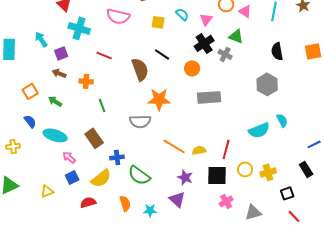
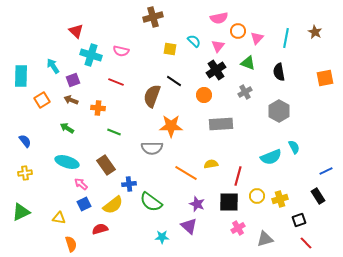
pink triangle: (245, 11) -> (257, 38), turned 40
pink semicircle: (118, 16) -> (121, 51), moved, size x0.7
black semicircle: (277, 51) -> (279, 72), moved
gray cross: (225, 54) -> (245, 92), moved, turned 32
brown semicircle: (140, 69) -> (152, 96), turned -140
orange square: (30, 91) -> (42, 100), moved
green line: (102, 105) -> (114, 132), turned -48
blue semicircle: (30, 121) -> (25, 141), moved
yellow semicircle: (199, 150) -> (211, 164), moved
yellow triangle: (47, 191) -> (59, 218), turned 32
orange semicircle: (125, 203) -> (71, 244), moved

